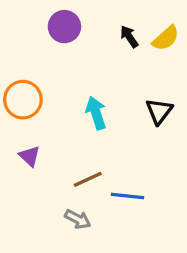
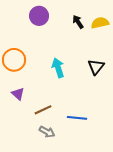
yellow semicircle: (166, 38) -> (100, 23), turned -150
brown line: (88, 179) -> (43, 110), moved

